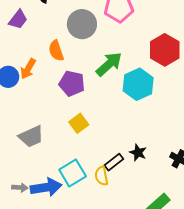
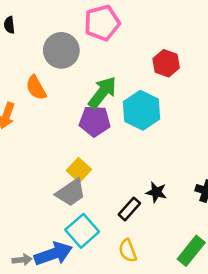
red hexagon: (165, 50) -> (166, 63), size x0.7
purple pentagon: (72, 83) -> (95, 121), moved
gray trapezoid: (31, 137) -> (71, 193), moved
yellow semicircle: (101, 176) -> (128, 251), moved

